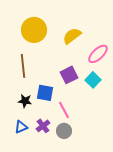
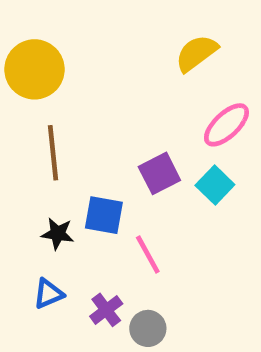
yellow circle: (34, 30) -> (35, 69), moved
yellow semicircle: (72, 36) -> (196, 53), moved
purple cross: (43, 126) -> (106, 310), moved
gray circle: (64, 131) -> (148, 328), moved

